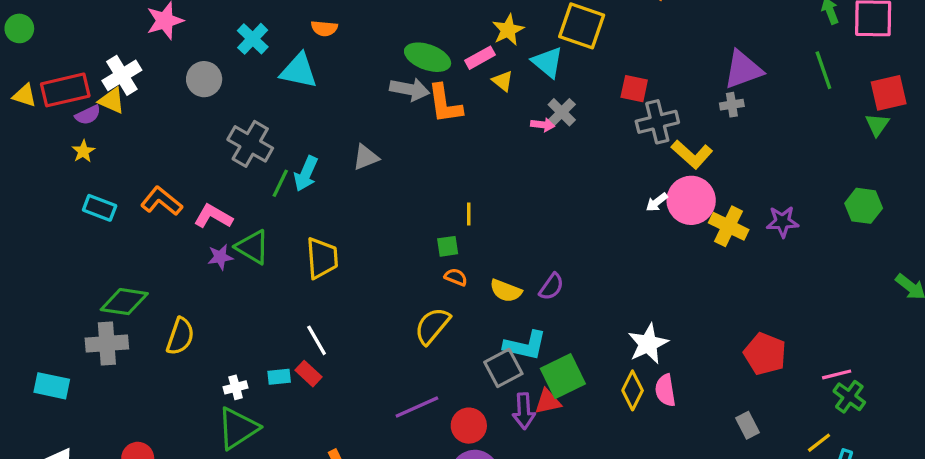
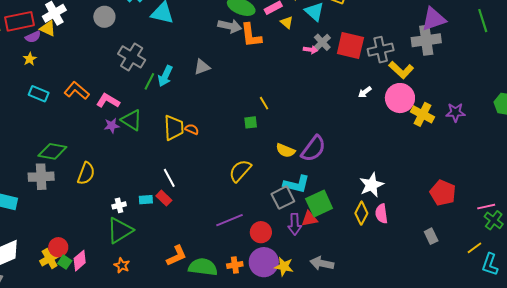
red square: (634, 89) -> (350, 45), moved, size x1.6
gray cross: (732, 105) -> (426, 40), size x2.0
white arrow: (657, 202) -> (365, 92), moved
yellow line: (469, 214) -> (264, 103), turned -32
orange semicircle: (456, 277) -> (192, 129), moved
purple semicircle: (551, 287) -> (313, 149), size x1.6

